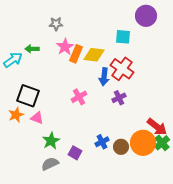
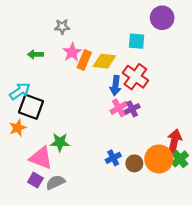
cyan arrow: (13, 60) -> (20, 91), moved
pink cross: (79, 97) -> (119, 108), moved
pink triangle: (37, 118) -> (41, 158), moved, size x1.6
red arrow: (157, 127) -> (174, 141), turned -115
green star: (51, 141) -> (60, 142), moved, turned 30
purple square: (75, 153) -> (35, 180), moved

